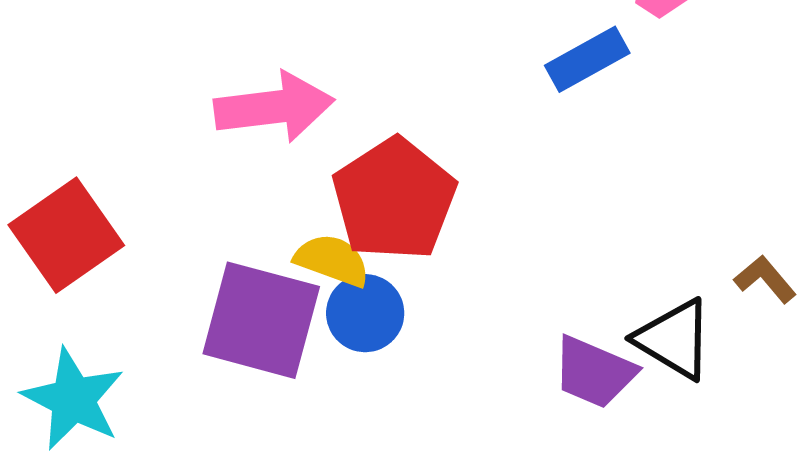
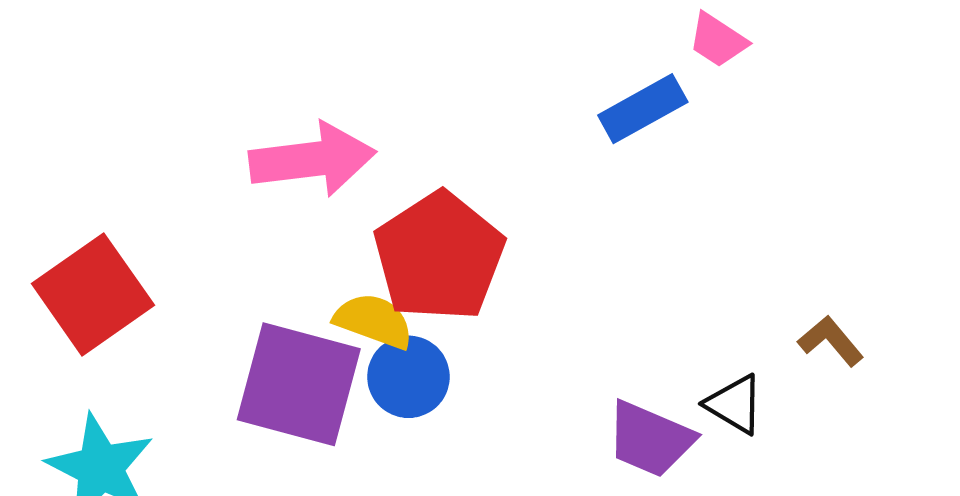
black triangle: (674, 339) -> (735, 404), size x0.7

